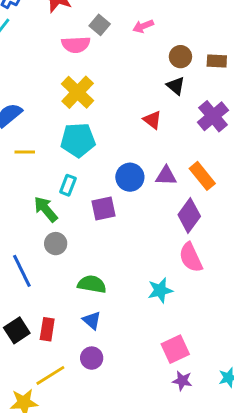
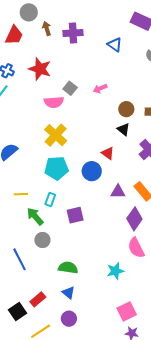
yellow line: (25, 152) -> (21, 194), moved
blue circle: (130, 177) -> (92, 171), moved
red rectangle: (47, 329) -> (38, 299), turned 42
black square: (17, 330) -> (17, 312), moved

